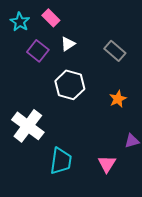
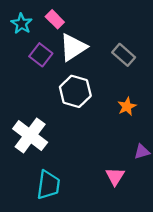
white triangle: (68, 44) -> (73, 47), size x1.8
cyan trapezoid: (61, 161) -> (48, 185), moved

